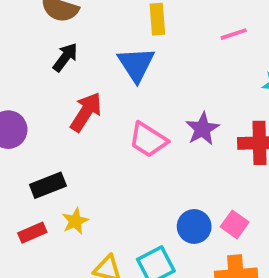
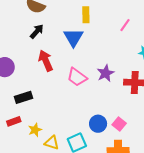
pink line: (234, 34) -> (125, 25), turned -40
red arrow: (86, 112) -> (46, 61), turned -60
yellow star: (75, 221) -> (35, 130), moved

